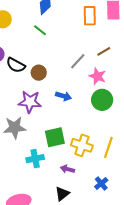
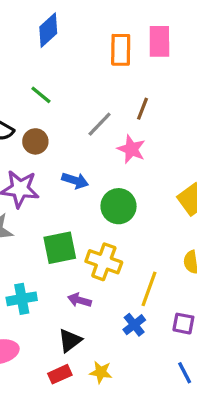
green line: (40, 30) -> (41, 95), moved
brown line: (104, 51) -> (142, 109), turned -40
green circle: (102, 100) -> (118, 206), moved
yellow line: (108, 147) -> (149, 289), moved
cyan cross: (35, 159) -> (22, 299), moved

